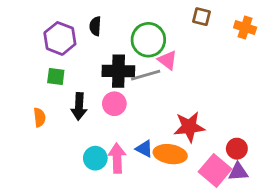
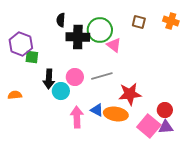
brown square: (201, 17) -> (139, 22), moved
purple hexagon: (60, 38) -> (21, 44), moved
black cross: (118, 71) -> (78, 37), moved
gray line: (146, 75) -> (102, 76), moved
orange semicircle: (39, 117) -> (15, 95), moved, turned -88
cyan circle: (95, 158) -> (61, 91), moved

